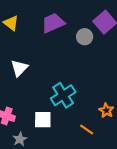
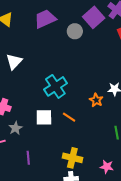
white square: (43, 120) -> (44, 117), moved
orange line: (87, 129) -> (69, 117), moved

